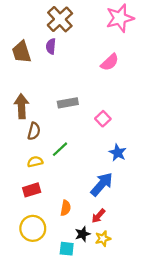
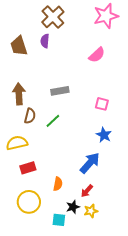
pink square: (103, 119) -> (102, 104), moved, turned -32
green line: (60, 149) -> (53, 121), moved
yellow semicircle: (35, 162) -> (17, 143), moved, size x1.5

